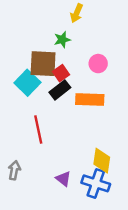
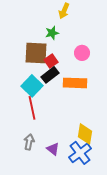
cyan square: (27, 83) -> (32, 86), moved
gray arrow: (14, 170) -> (29, 142), moved
blue cross: (96, 183) -> (80, 153), turned 35

